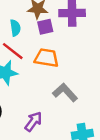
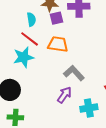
purple arrow: (33, 121) -> (64, 95), moved

